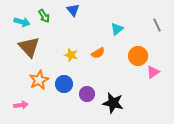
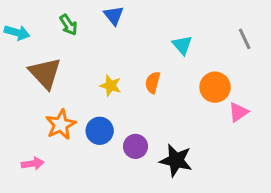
cyan arrow: (22, 22) -> (17, 33), moved
cyan triangle: (117, 29) -> (182, 45), turned -32
orange semicircle: (98, 53) -> (153, 82), turned 136

